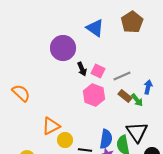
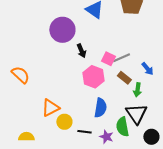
pink square: (98, 71) -> (108, 59), moved
blue arrow: (148, 87) -> (147, 69), turned 128
green arrow: (137, 100) -> (137, 90), moved, turned 48
blue semicircle: (106, 139) -> (100, 108), moved

